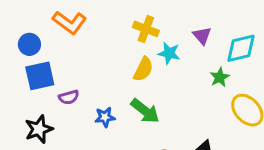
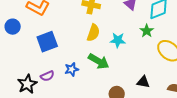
cyan star: (169, 53) -> (118, 40), moved
blue square: (40, 76) -> (47, 42), moved
purple semicircle: (69, 97) -> (47, 76), moved

